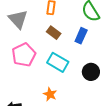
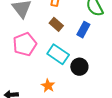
black circle: (91, 72) -> (79, 67), moved

